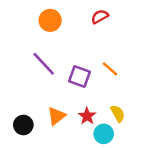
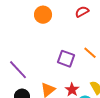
purple line: (44, 64) -> (18, 70), moved

